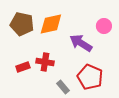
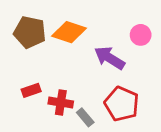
orange diamond: (51, 24) -> (69, 32), turned 30
red cross: (45, 62) -> (61, 103), moved

